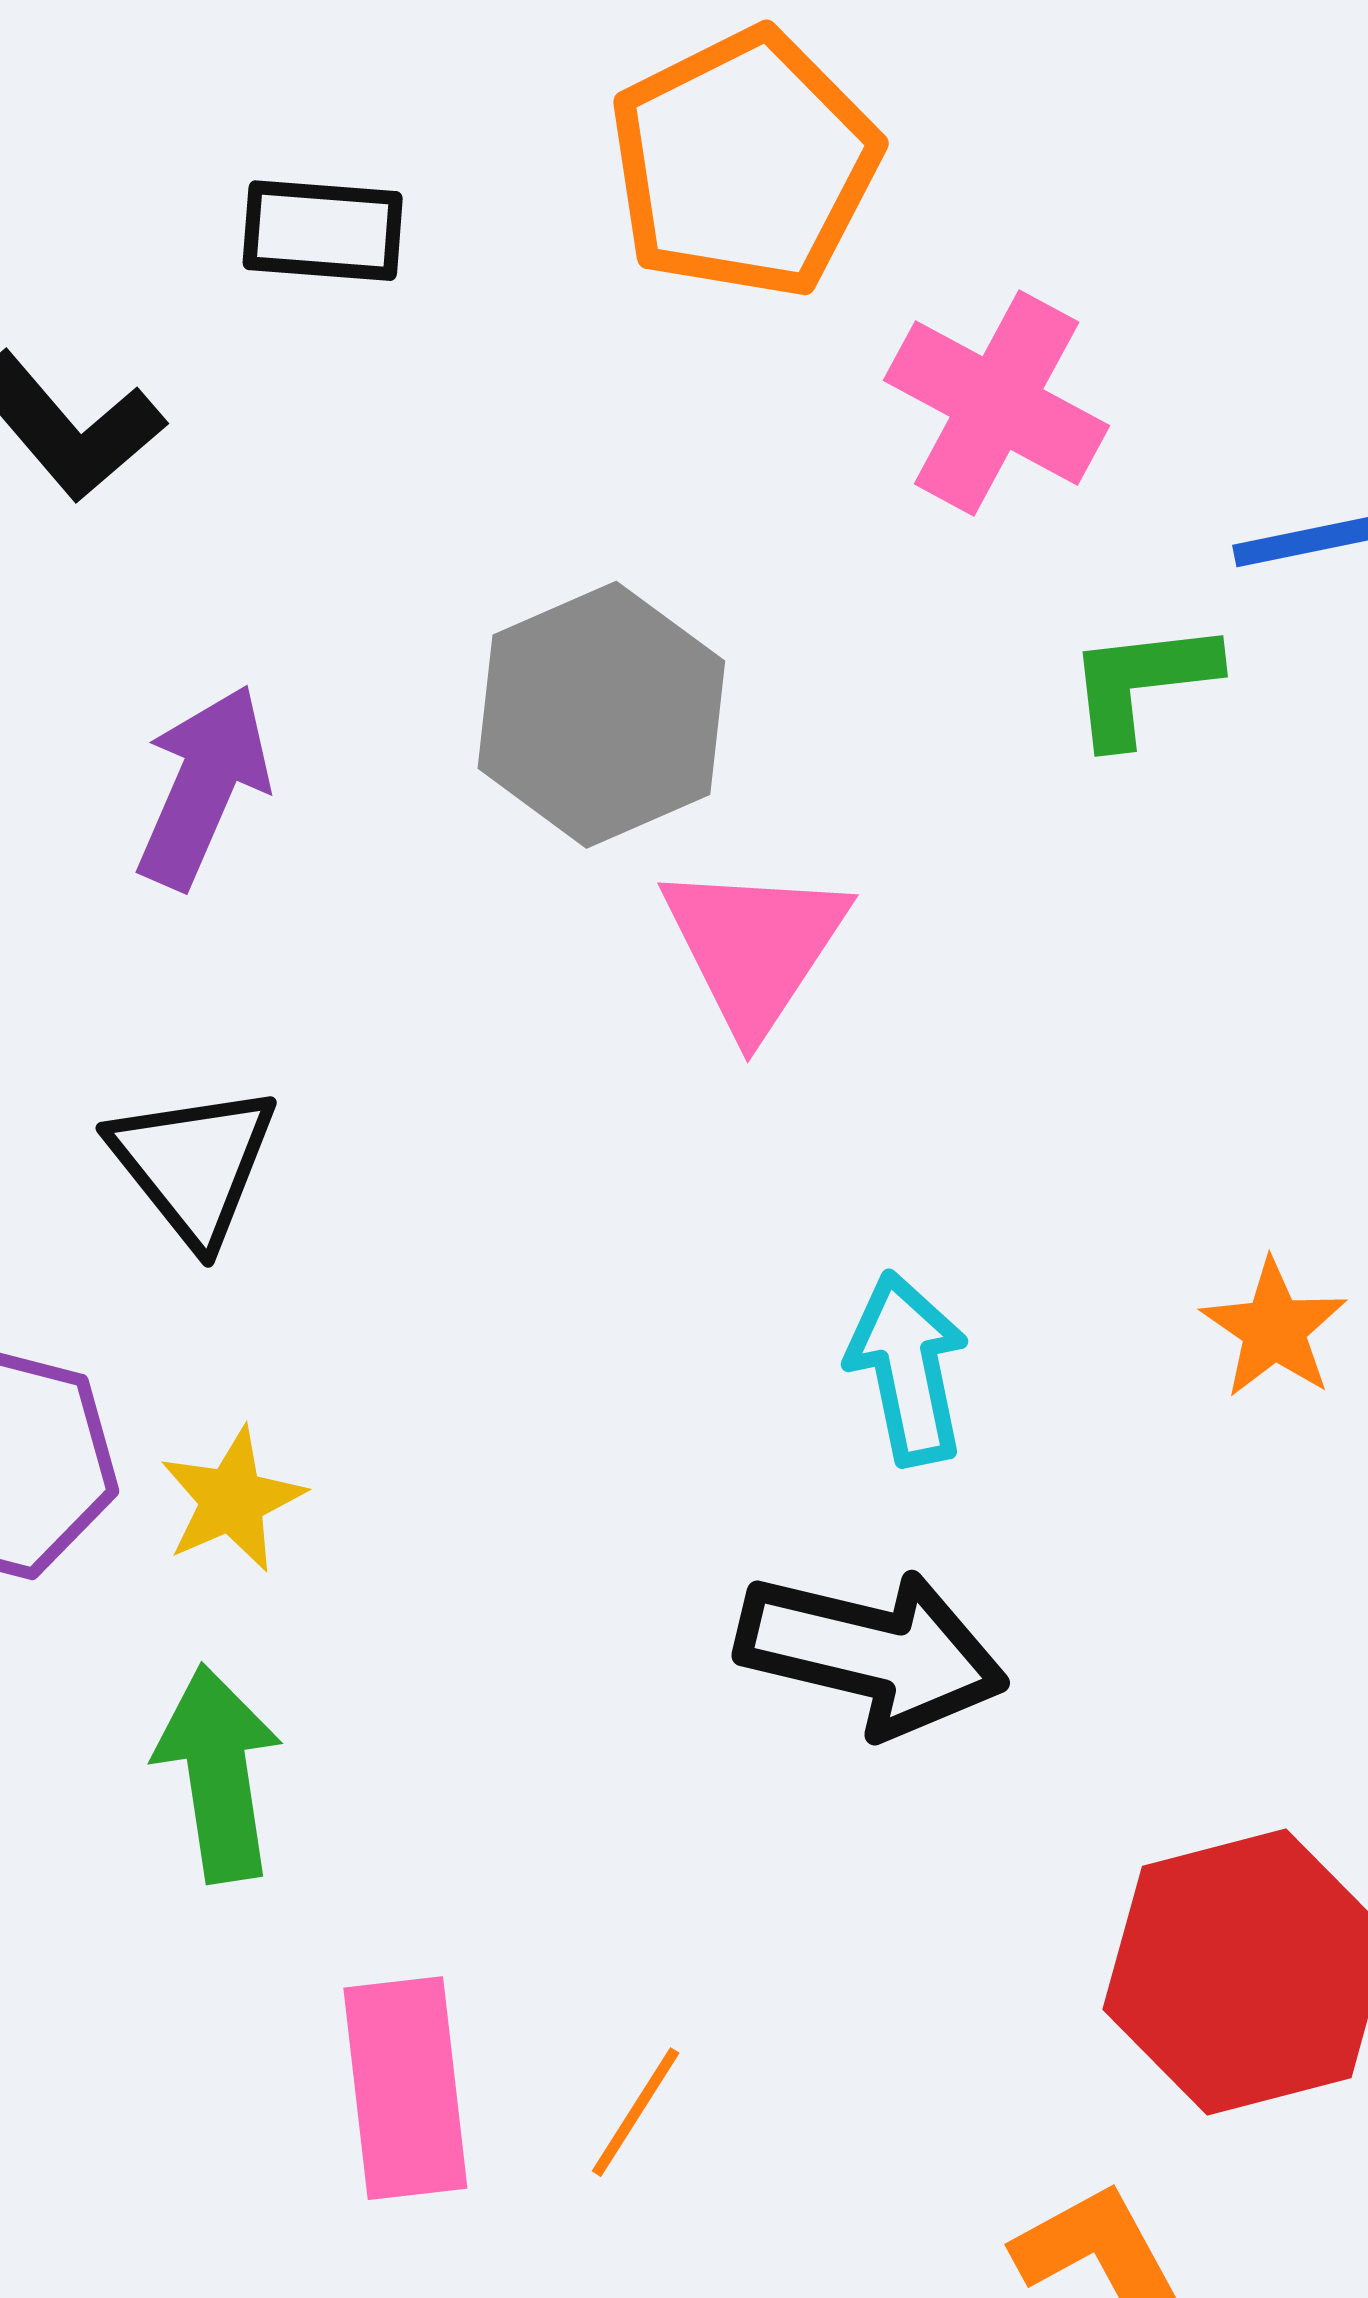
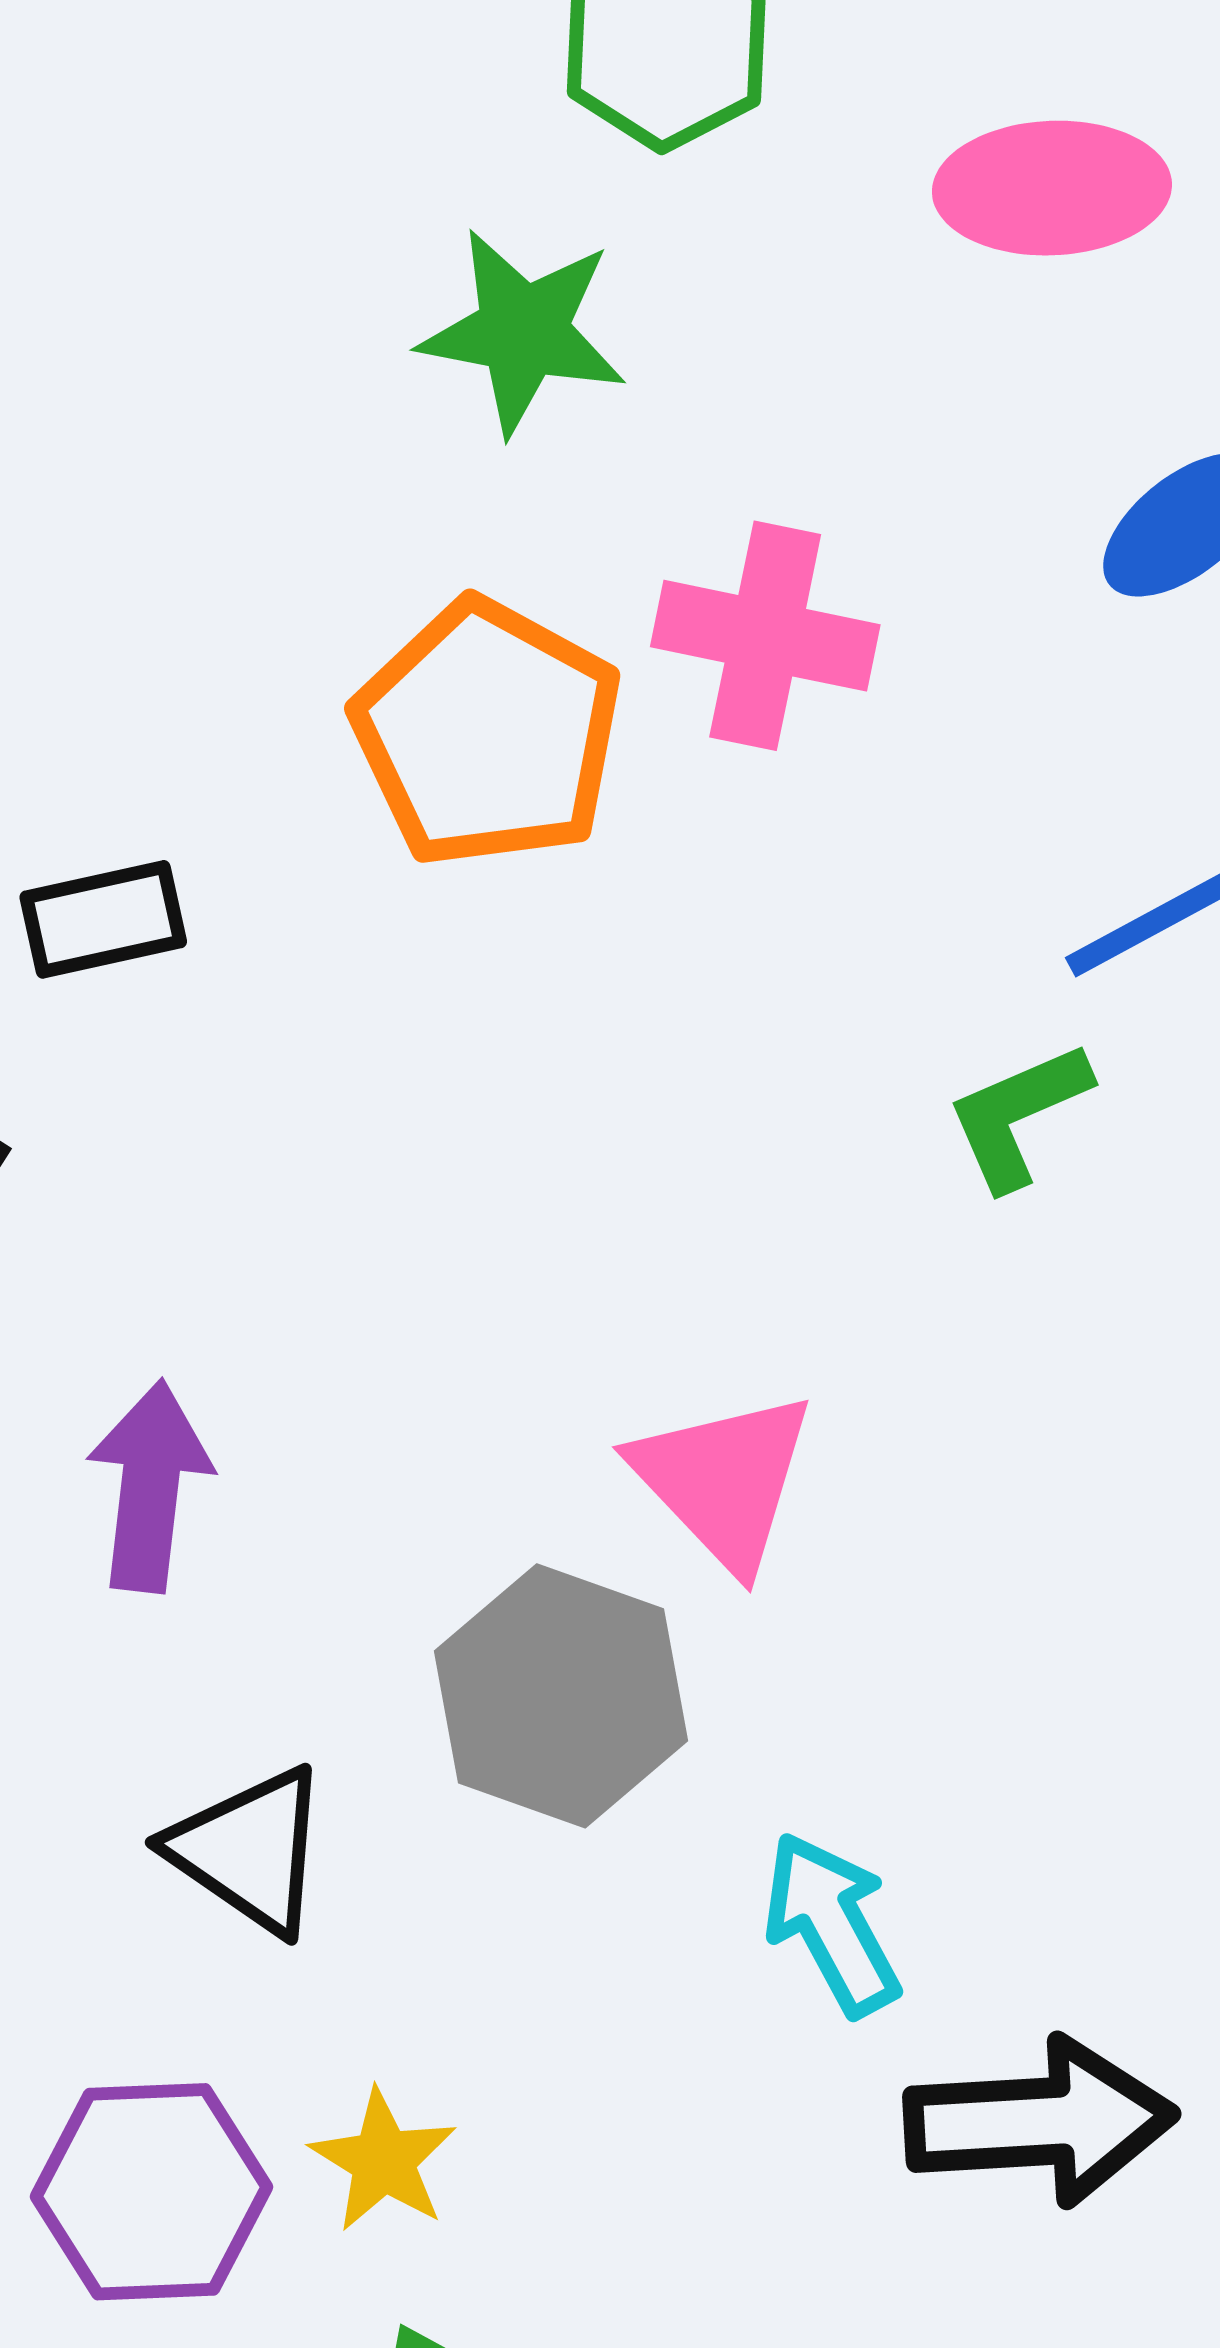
pink cross: (997, 403) -> (765, 636), moved
gray hexagon: (601, 715) -> (561, 1696), moved
cyan arrow: (908, 1368) -> (832, 1924), moved

